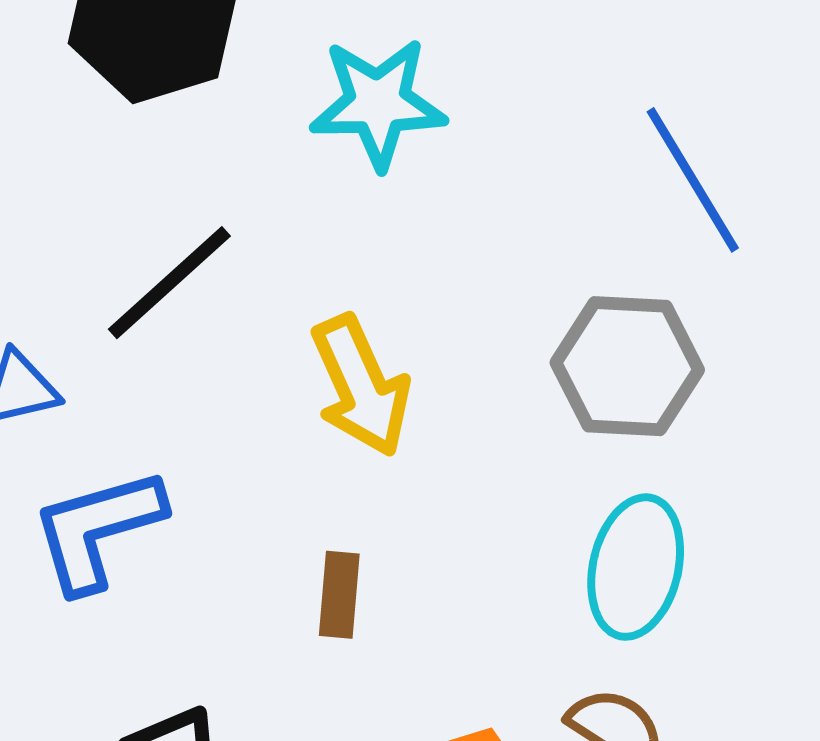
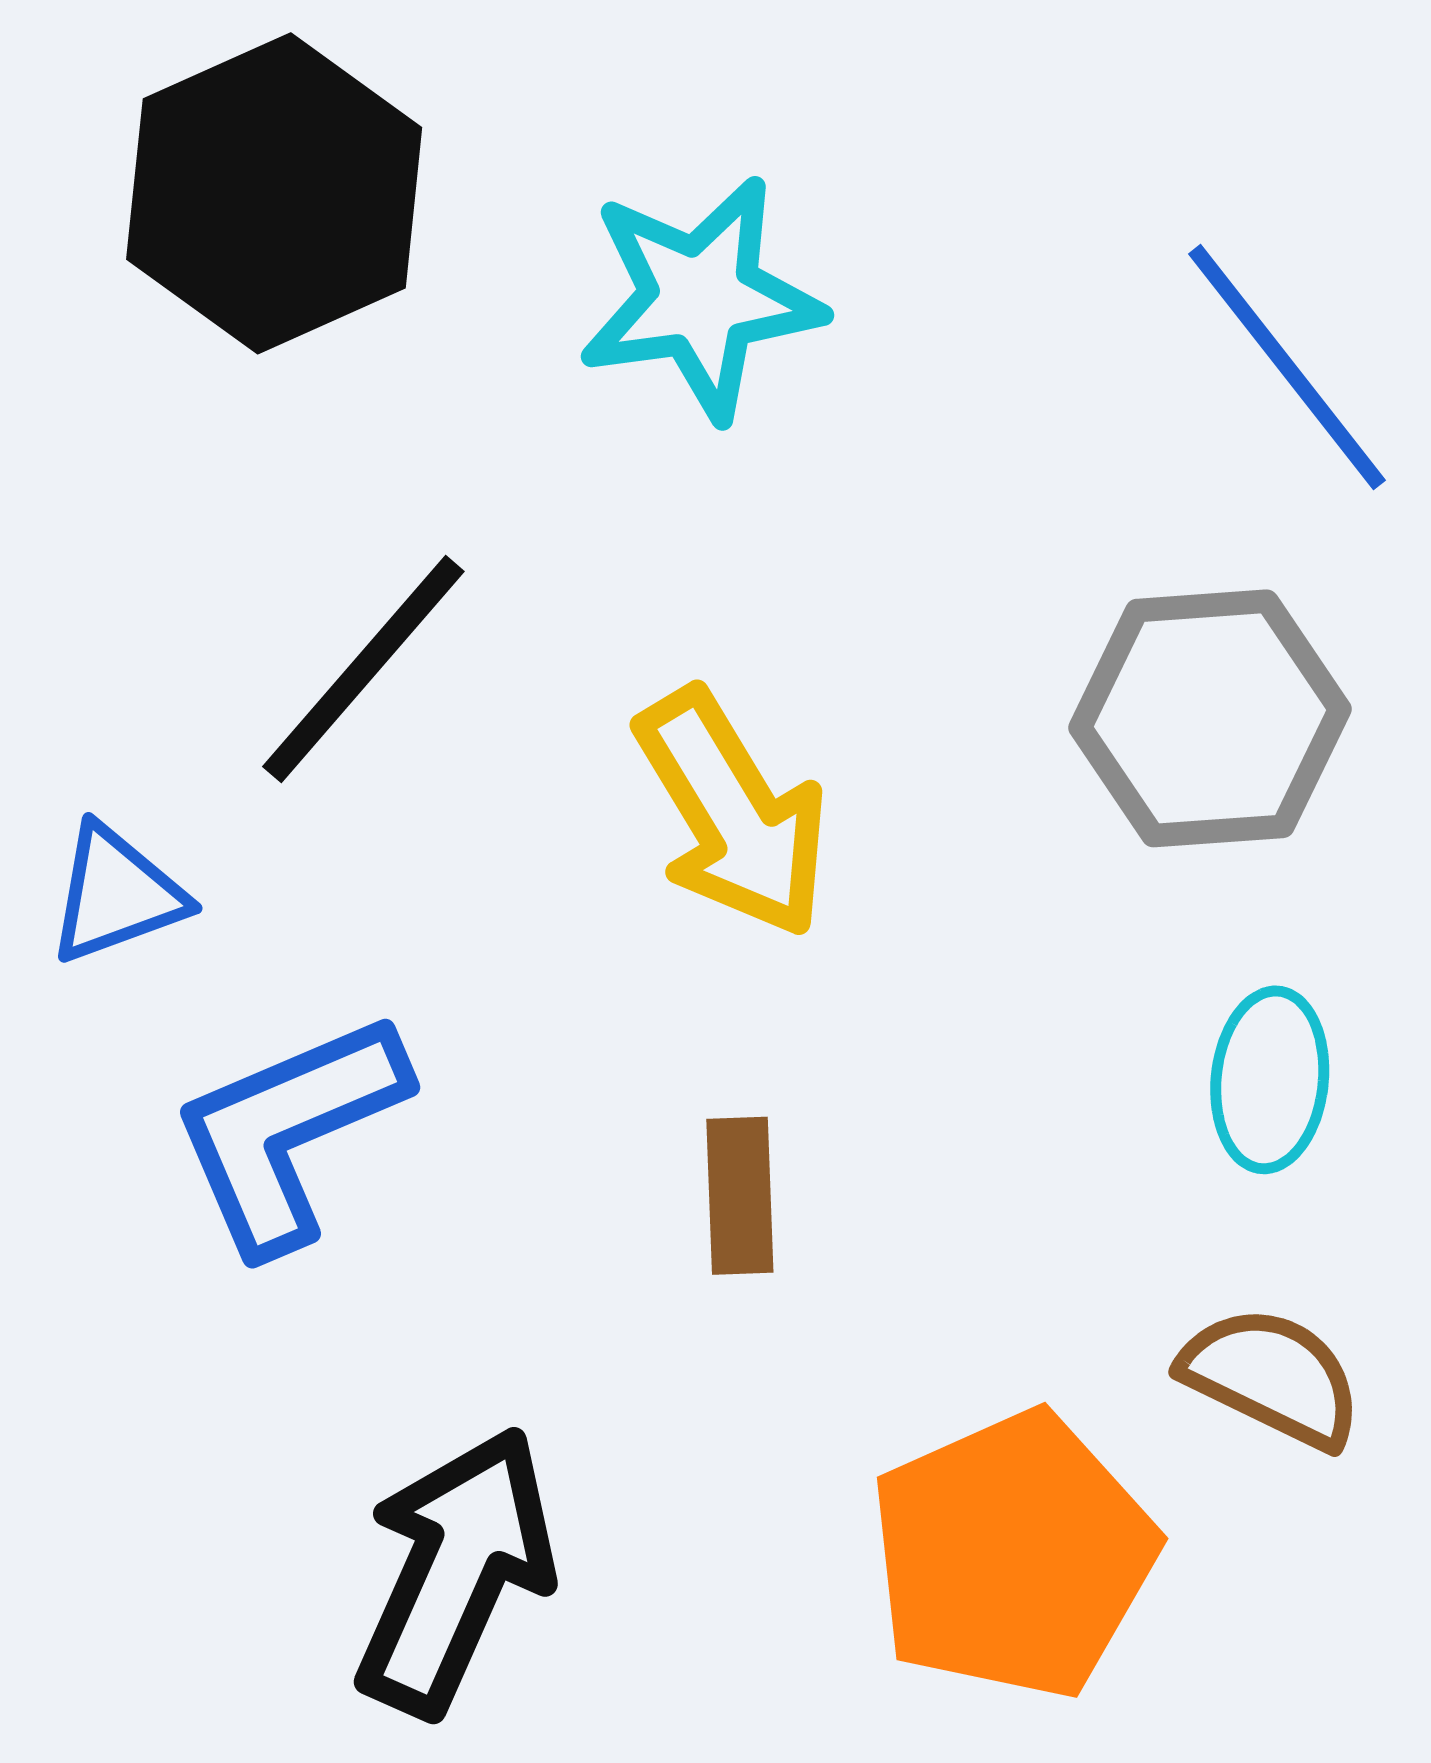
cyan ellipse: (636, 567) -> (1270, 1080), size x0.7

